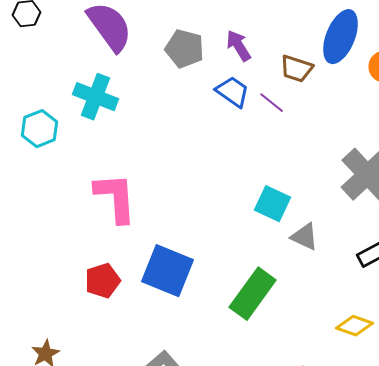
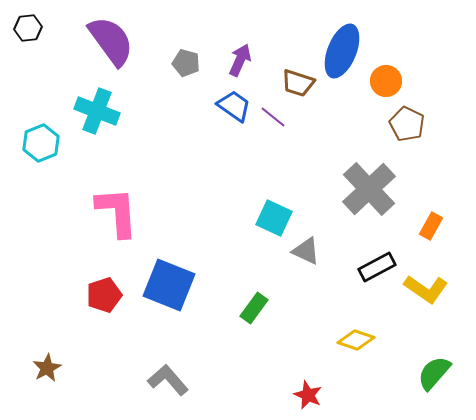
purple arrow: (239, 46) -> (240, 60), turned 56
gray pentagon: (185, 49) -> (186, 63), size x0.7
green rectangle: (253, 294) -> (254, 308), size x0.6

